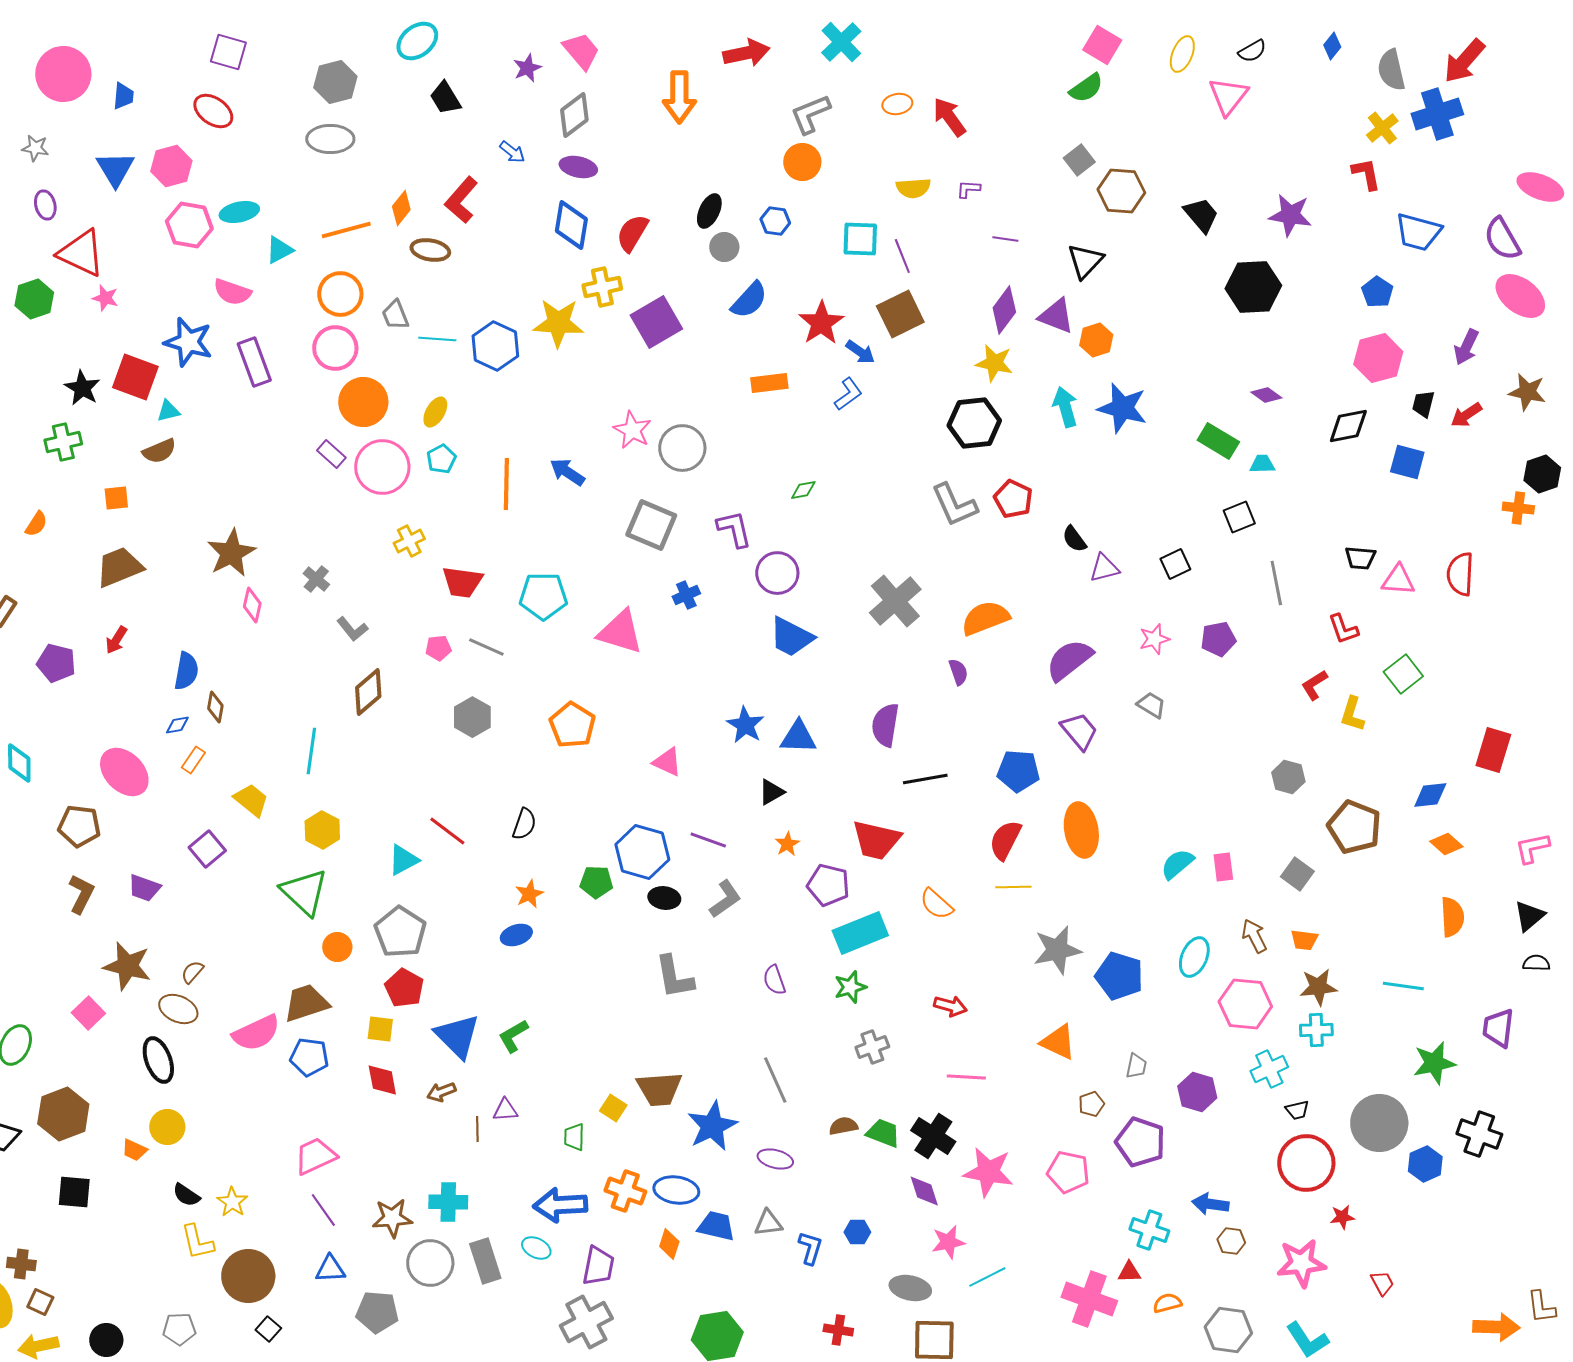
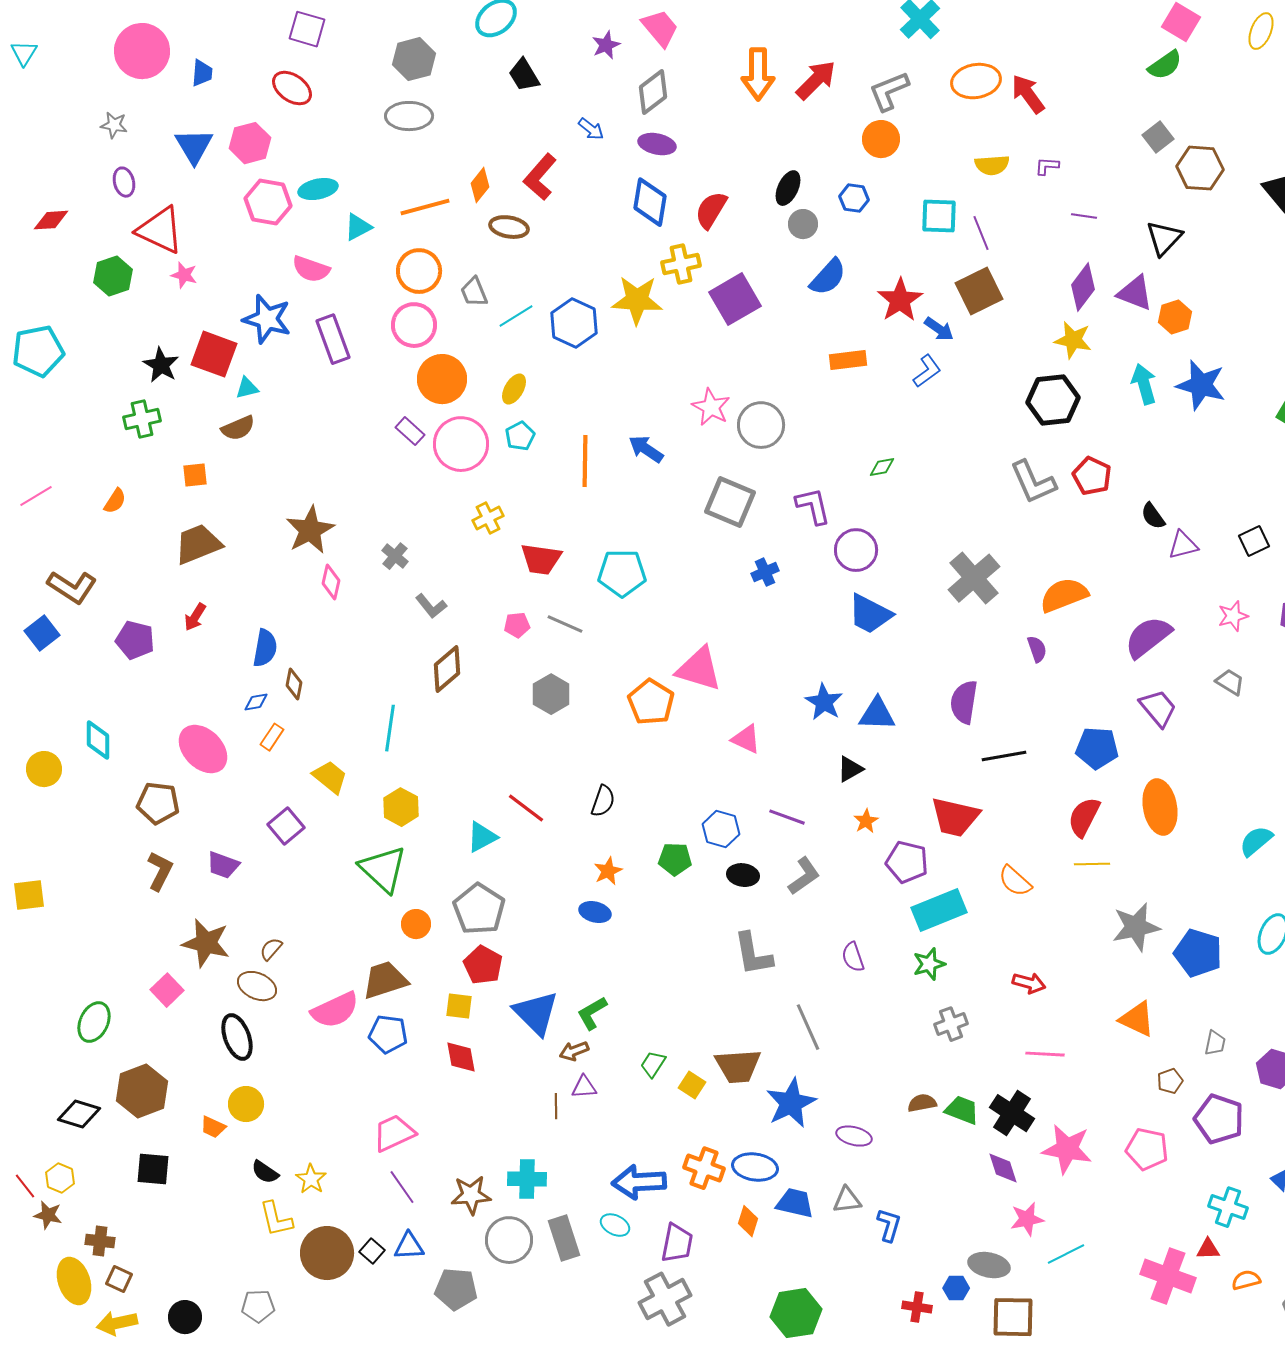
red arrow: (746, 53) -> (816, 80), moved, turned -33
orange ellipse: (897, 104) -> (976, 81), size x1.6
cyan line: (437, 339) -> (516, 316), turned -36
pink triangle: (620, 632) -> (699, 669), moved
blue hexagon: (642, 852) -> (721, 829), size x0.7
blue ellipse: (516, 935) -> (595, 912), turned 32
gray line: (775, 1080) -> (808, 1027), moved
brown arrow: (441, 1092) -> (574, 1051), moved
green trapezoid: (574, 1137) -> (653, 1064), moved, turned 32
blue hexagon: (857, 1232) -> (956, 1288), moved
black square: (268, 1329) -> (372, 1251), moved

